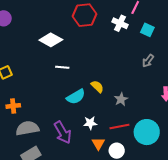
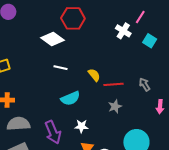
red hexagon: (85, 15) -> (73, 18), moved
gray arrow: (148, 61) -> (145, 85), moved, turned 104
yellow semicircle: (97, 87) -> (94, 75), moved
red line: (119, 126) -> (113, 84), moved

